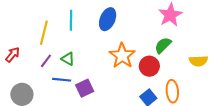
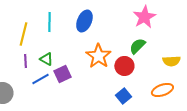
purple line: (46, 61) -> (25, 61), turned -40
blue line: (62, 80) -> (40, 79), turned -36
purple square: (85, 88) -> (62, 74), moved
orange ellipse: (172, 91) -> (162, 90), moved, turned 75

